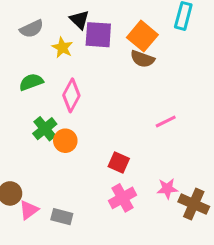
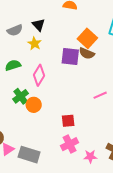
black triangle: (79, 20) -> (39, 25), moved
purple square: (98, 35) -> (70, 57), moved
red square: (119, 163) -> (68, 121), turned -32
pink star: (167, 189) -> (90, 156), moved
gray rectangle: (62, 217) -> (29, 155), size x1.5

